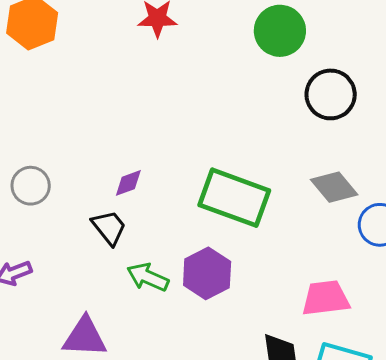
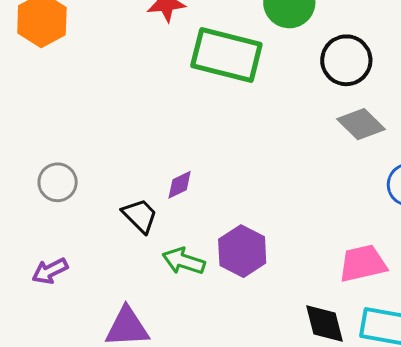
purple diamond: (128, 183) -> (180, 185), moved
gray diamond: (334, 187) -> (361, 124), moved
green rectangle: (234, 198) -> (226, 55), moved

